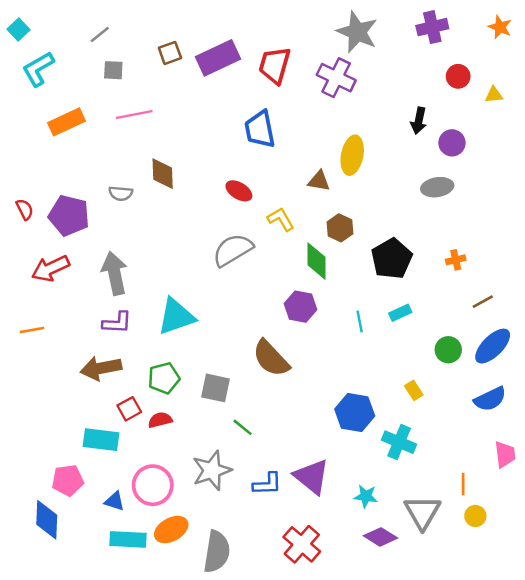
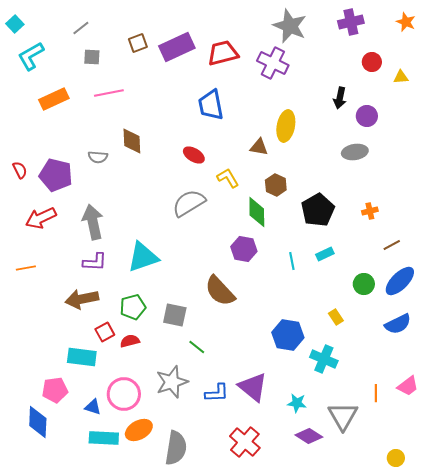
red trapezoid: (275, 65) -> (223, 53), turned 60
pink trapezoid: (505, 454) -> (408, 386), moved, turned 60
yellow circle: (475, 516) -> (396, 458), moved

